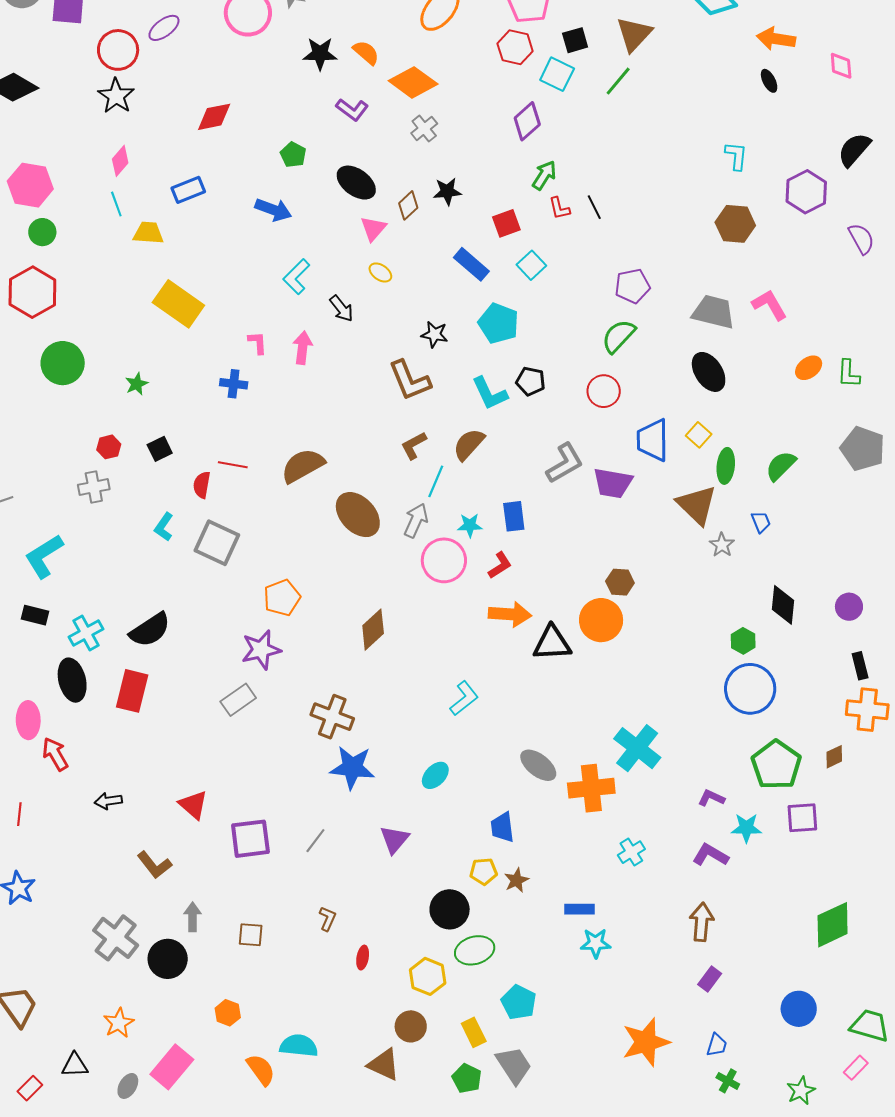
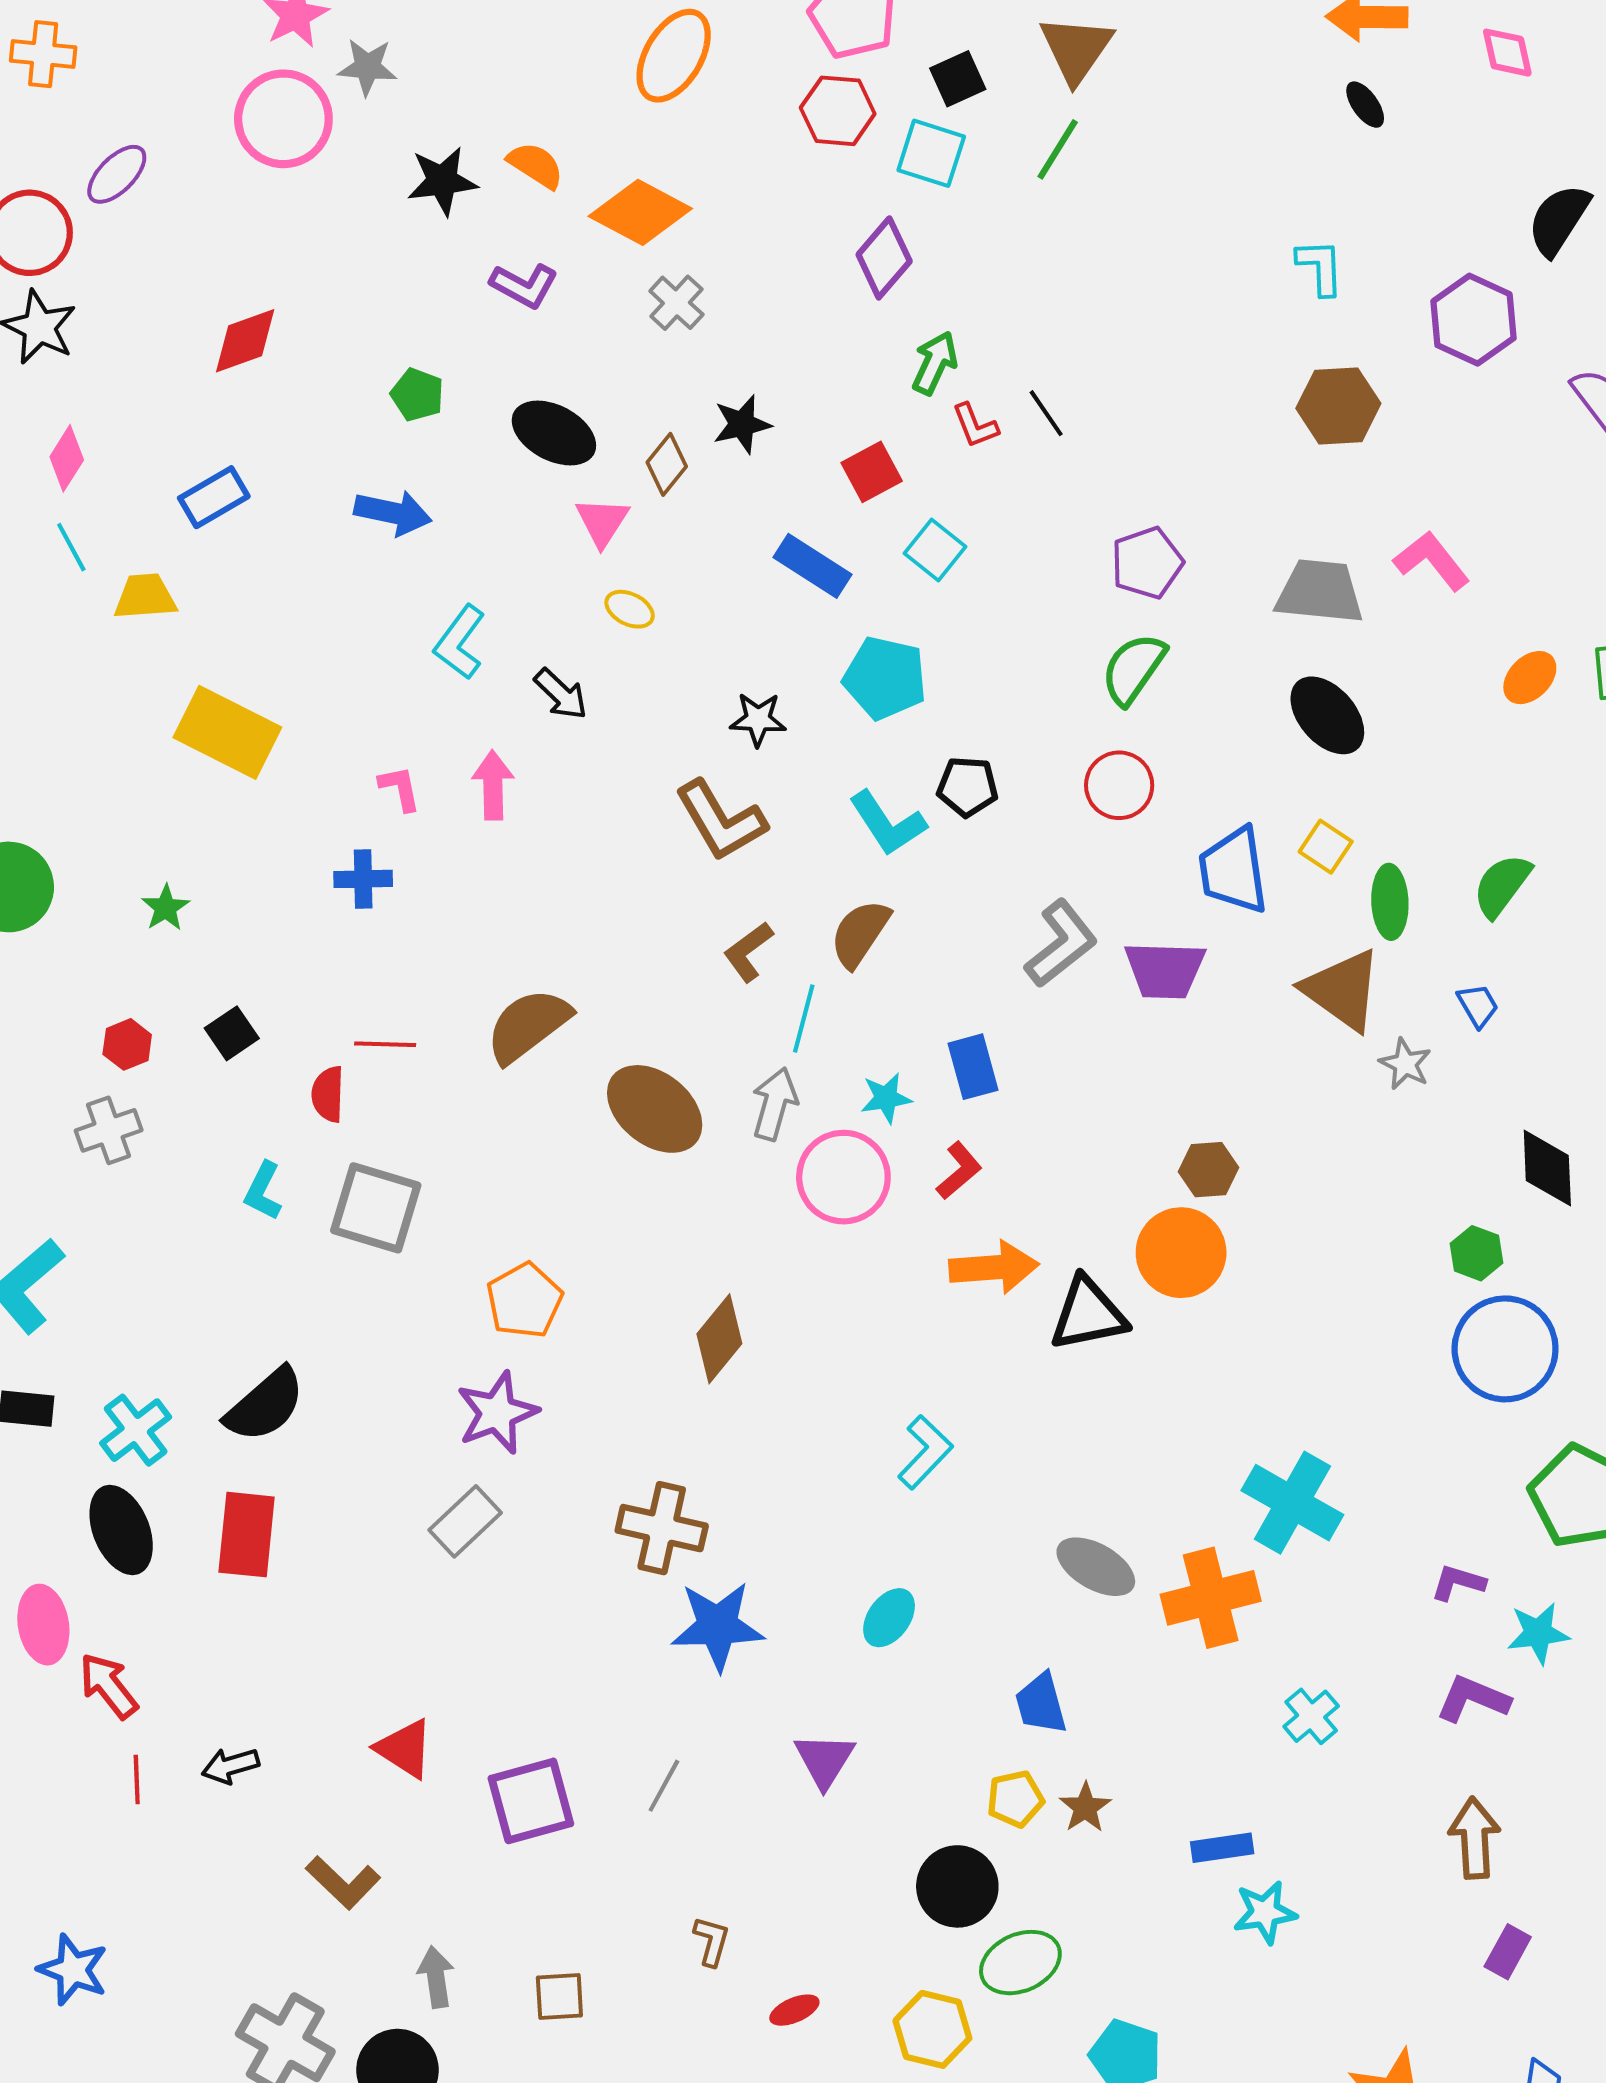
red line: (19, 814) -> (137, 1779), moved
red ellipse: (363, 958) -> (794, 2010), turned 65

